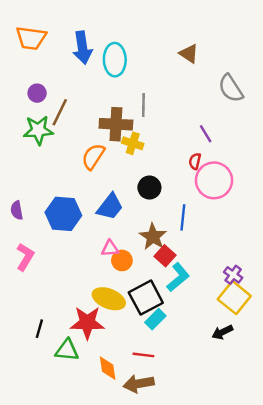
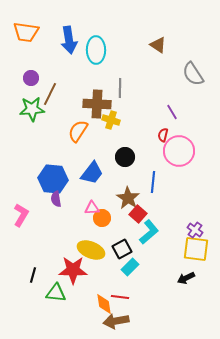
purple semicircle: (17, 210) -> (56, 199), moved
black square: (146, 298) -> (122, 249), size x0.7
yellow square: (234, 298) -> (196, 249), turned -32
orange diamond: (108, 368) -> (104, 304), moved

